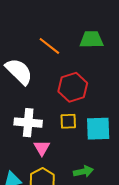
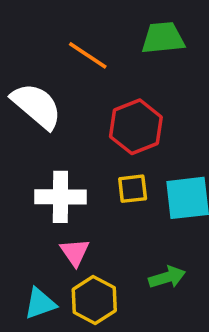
pink triangle: (42, 148) -> (75, 252), moved

